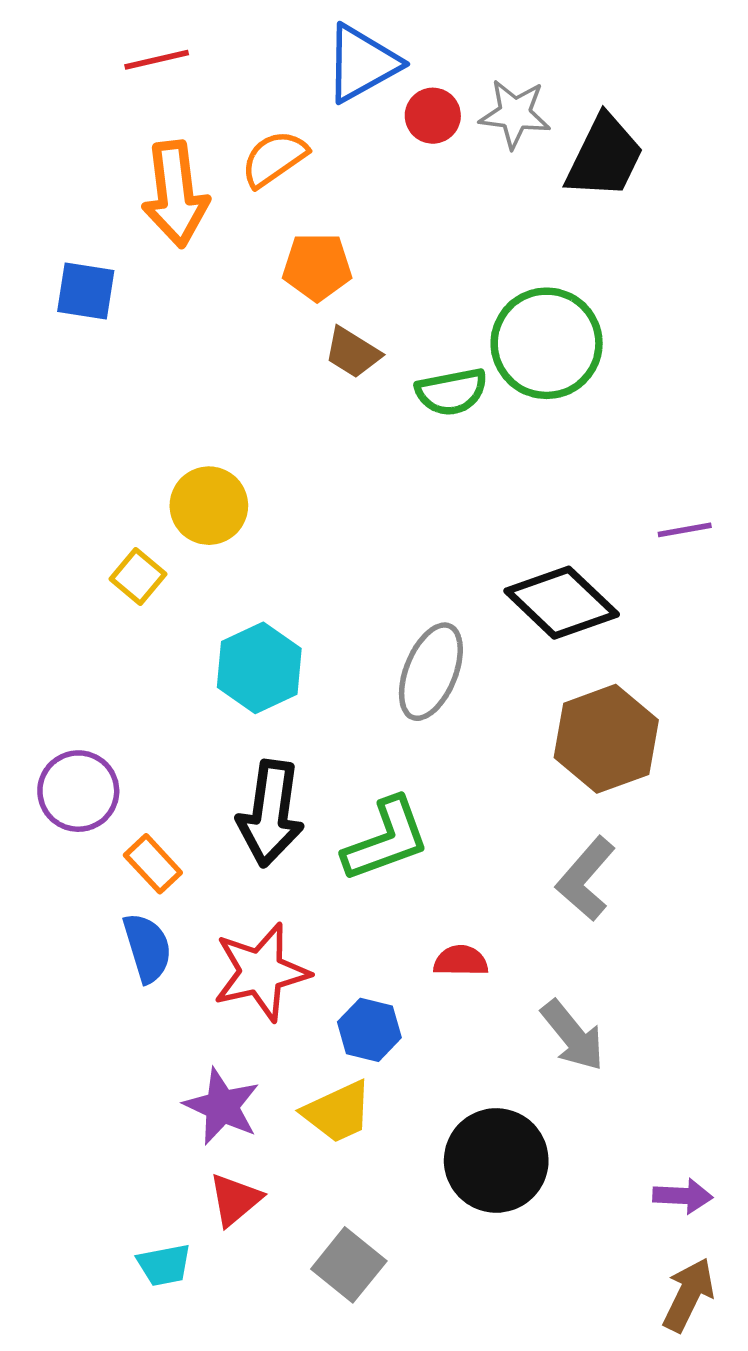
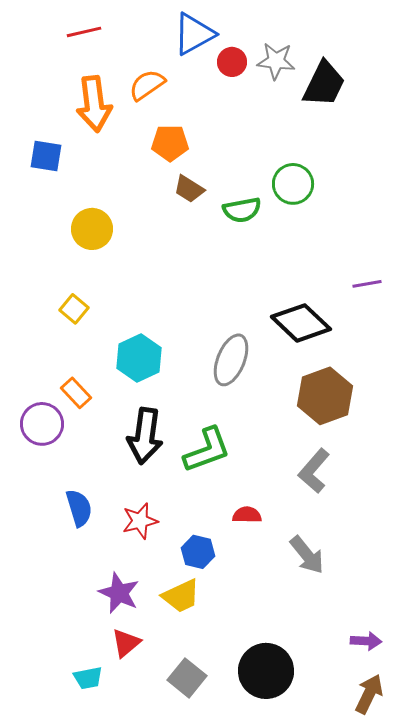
green circle: (547, 343) -> (293, 184), size x0.7
yellow circle: (209, 506) -> (92, 229), moved
orange rectangle: (153, 864) -> (76, 393), moved
red star: (261, 972) -> (140, 521), size x0.7
black circle: (496, 1160) -> (266, 671), moved

